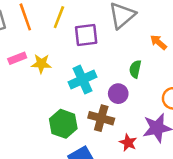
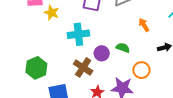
green semicircle: (135, 69) -> (123, 48), moved, turned 80
green hexagon: (63, 124) -> (36, 68), moved

